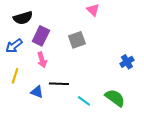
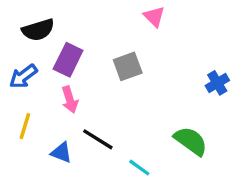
blue cross: (127, 62) -> (217, 83), moved
black line: (59, 84) -> (98, 139), turned 30
green semicircle: (115, 98) -> (191, 141), moved

